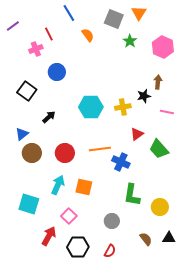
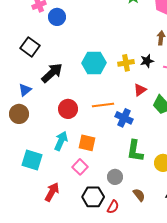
blue circle: (57, 72) -> (57, 17), moved
black star: (144, 96) -> (147, 61), moved
black arrow: (49, 117) -> (52, 73), size x1.6
brown circle: (32, 153) -> (19, 114), moved
pink square: (69, 216) -> (80, 167), moved
brown semicircle: (146, 239) -> (139, 195), moved
black hexagon: (78, 247) -> (93, 197), moved

